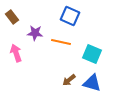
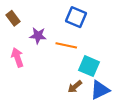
cyan square: (92, 54) -> (89, 66), moved
blue triangle: (92, 83) -> (100, 90), turned -42

